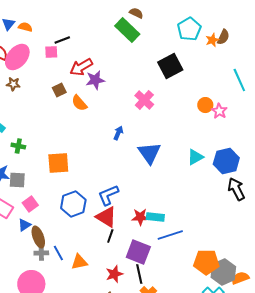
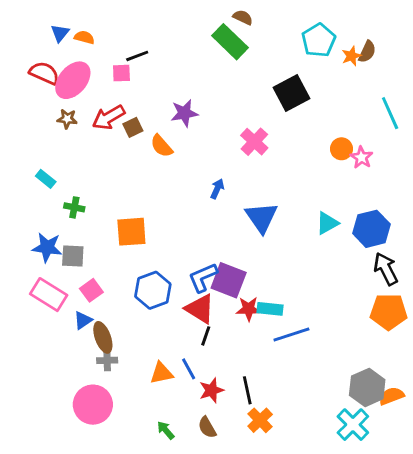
red arrow: (81, 67) -> (109, 117), moved
purple square: (138, 252) -> (229, 280), moved
blue line: (58, 253) -> (189, 369), moved
orange pentagon: (206, 262) -> (389, 312), moved

